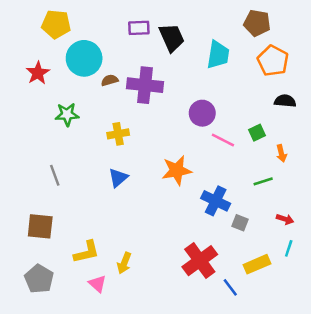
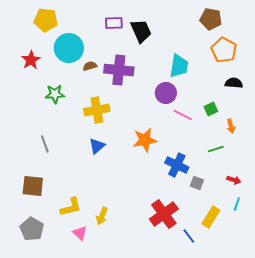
cyan trapezoid: (218, 55) -> (179, 66), moved
yellow cross: (118, 134) -> (97, 110), size x1.4
yellow rectangle: (257, 264) -> (211, 217), turned -35

